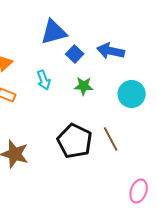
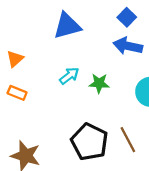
blue square: (75, 54) -> (127, 17), moved
cyan arrow: (44, 80) -> (69, 76), moved, turned -108

